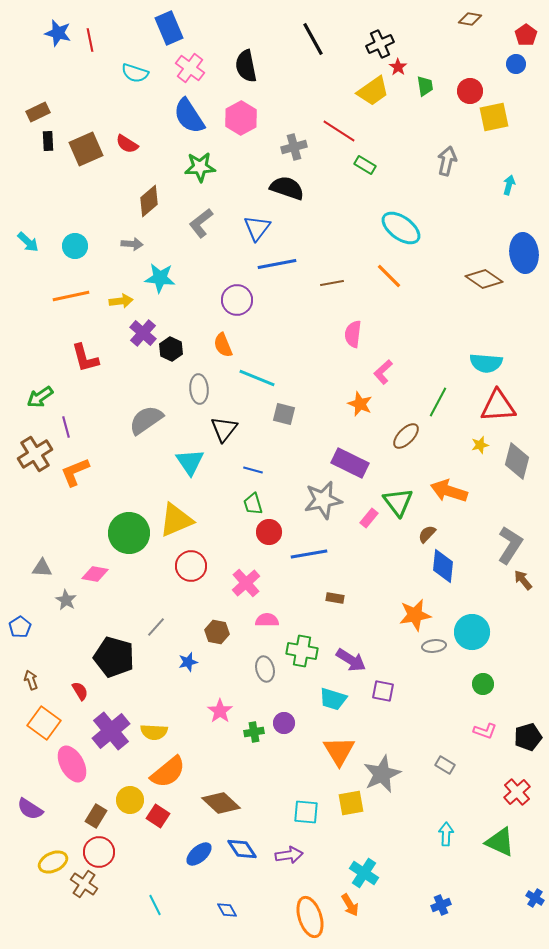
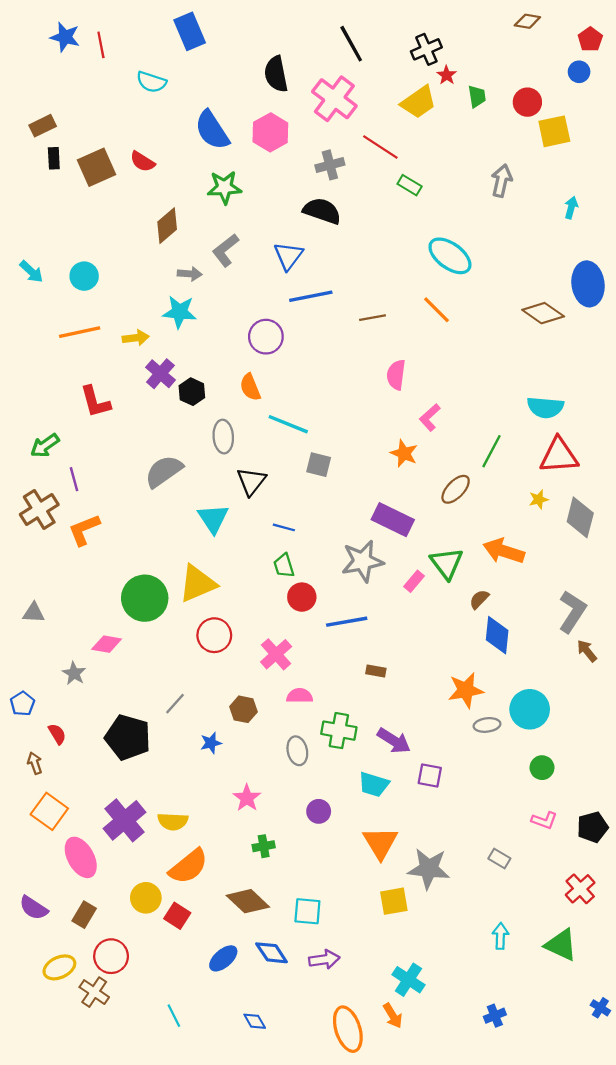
pink cross: (190, 68) -> (334, 99), moved, size x1.4
gray arrow: (132, 244) -> (190, 274), moved
gray triangle: (42, 568) -> (34, 613), moved
red semicircle: (80, 691) -> (57, 734), moved
green cross: (254, 732) -> (264, 846), moved
gray star: (382, 774) -> (429, 869), turned 30
cyan square: (306, 812) -> (307, 911), moved
brown rectangle: (96, 816) -> (84, 915), moved

